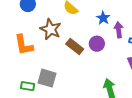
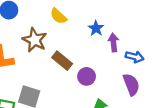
purple circle: (97, 44) -> (87, 76), moved

